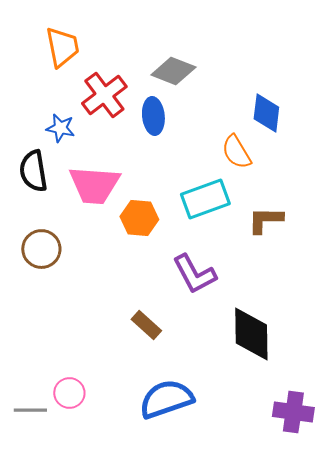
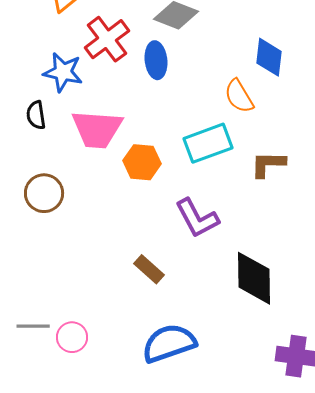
blue star: (60, 128) -> (63, 72), size x1.4
black semicircle: (33, 171) -> (36, 115), size x0.7
gray line: (30, 410) -> (33, 326), moved

